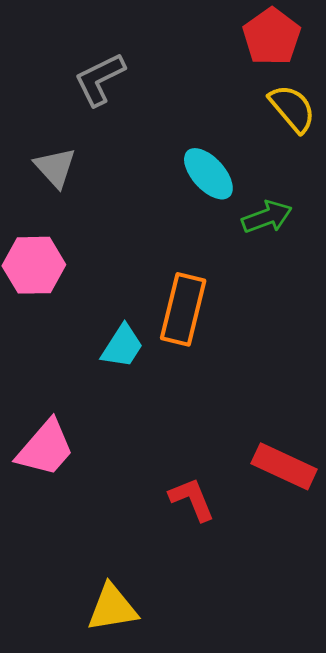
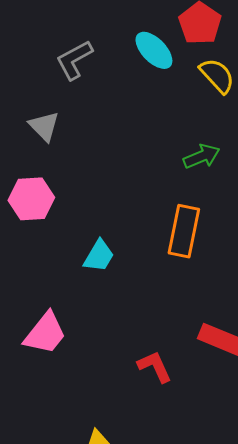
cyan ellipse: (208, 174) -> (154, 50), moved
orange rectangle: (183, 309) -> (184, 231), moved

